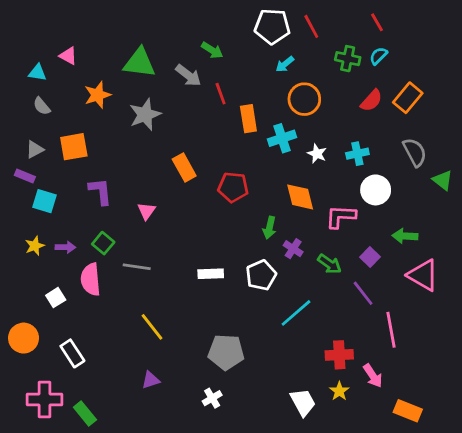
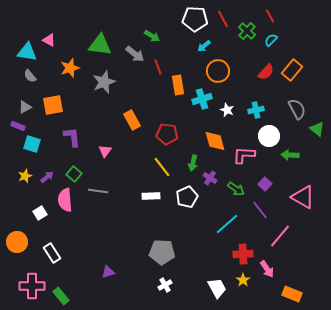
green cross: (348, 59) -> (247, 31), moved, turned 30
cyan triangle: (37, 73) -> (27, 52), size x1.5
green arrow: (405, 236) -> (290, 155), moved
purple arrow: (65, 247) -> (47, 177), turned -40
cyan line: (296, 313) -> (227, 224), moved
yellow line: (152, 327) -> (162, 167), moved
pink line: (391, 330) -> (280, 236), turned 50
white cross: (212, 398) -> (165, 285), moved

